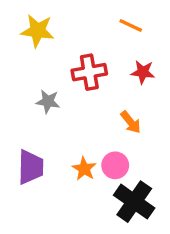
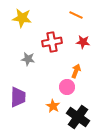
orange arrow: (131, 122) -> (76, 71), turned -120
pink circle: (115, 165) -> (67, 87), moved
orange star: (84, 169) -> (53, 106), moved

